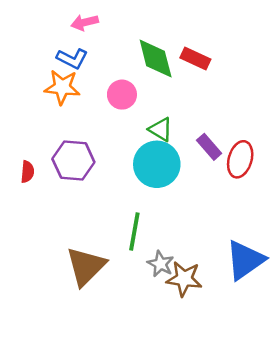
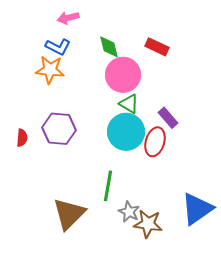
green diamond: (156, 58) -> (109, 47), moved, size x0.7
pink circle: (122, 95) -> (123, 75), moved, size x1.5
red ellipse: (240, 159) -> (155, 142), moved

